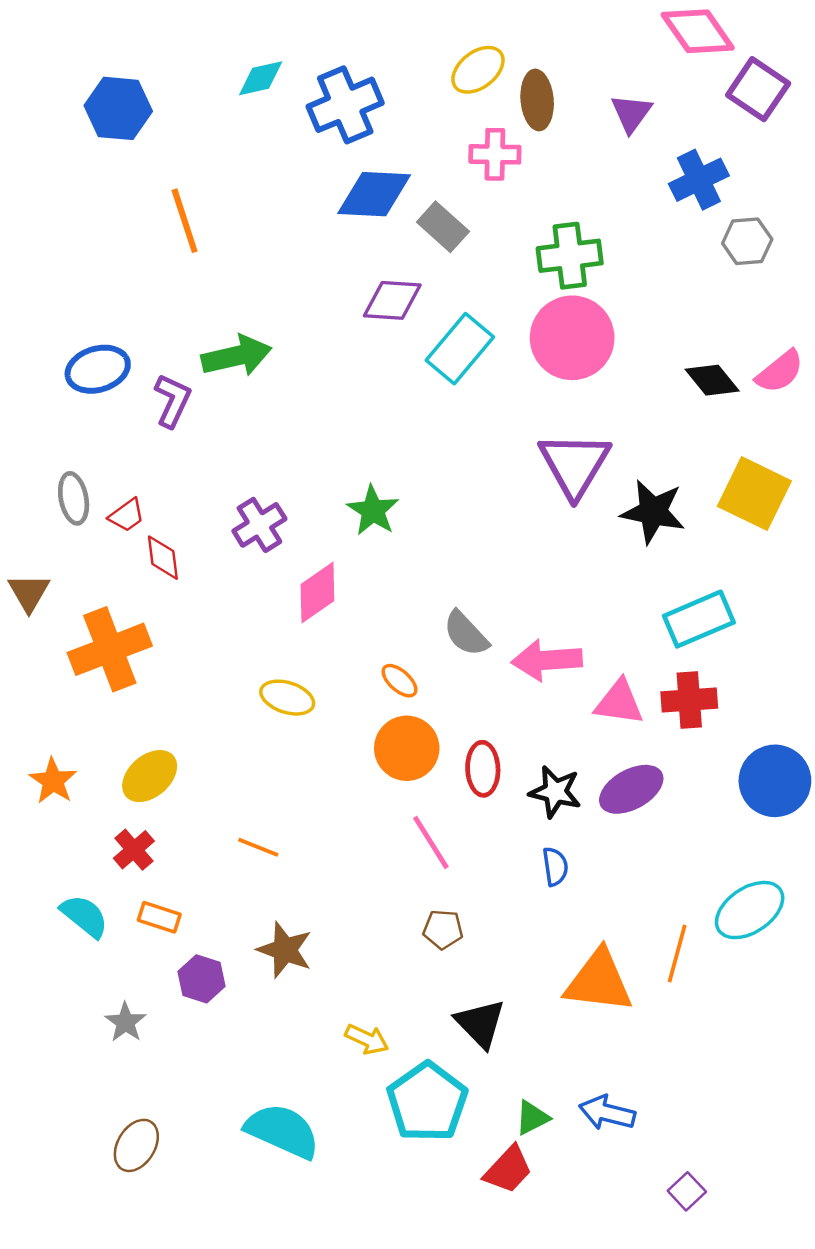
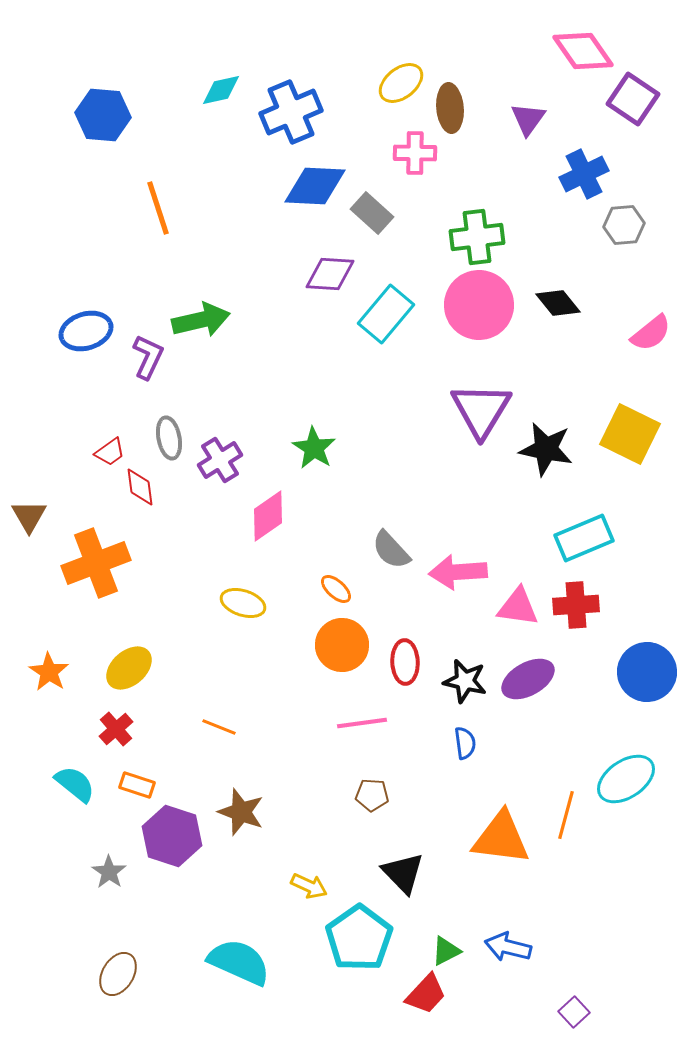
black diamond: (712, 380) -> (558, 303), moved
gray ellipse: (74, 498) -> (169, 438), moved
pink line: (431, 842) -> (362, 723), turned -66
purple hexagon: (202, 979) -> (172, 836), size x1.5

